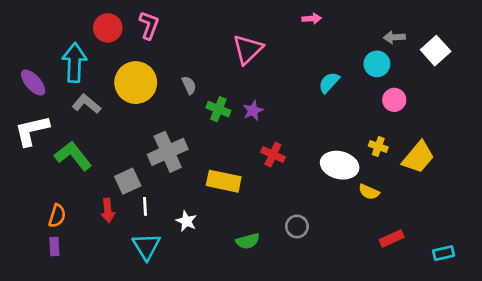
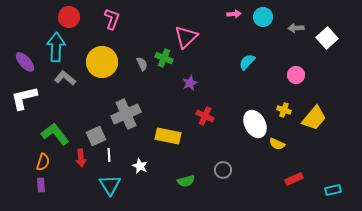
red circle: (108, 28) -> (69, 17), moved
cyan circle: (377, 64) -> (263, 17), moved
green cross: (218, 109) -> (164, 58), moved
green L-shape: (73, 156) -> (55, 134), moved
white ellipse: (340, 165) -> (255, 124), turned 48

